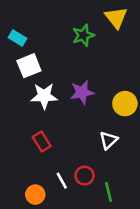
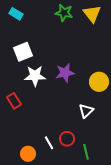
green star: (83, 35) -> (64, 13), moved, turned 30
cyan rectangle: (18, 38) -> (16, 14), moved
red rectangle: (42, 141) -> (14, 101), moved

